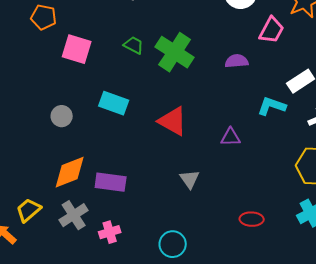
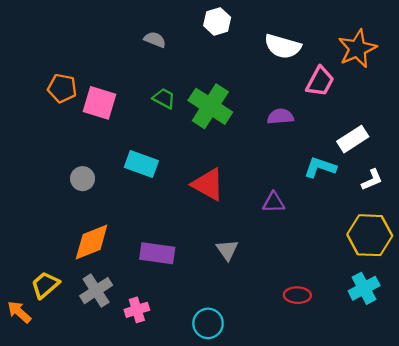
orange pentagon: (44, 17) -> (62, 88), moved
purple rectangle: (111, 182) -> (157, 253), moved

